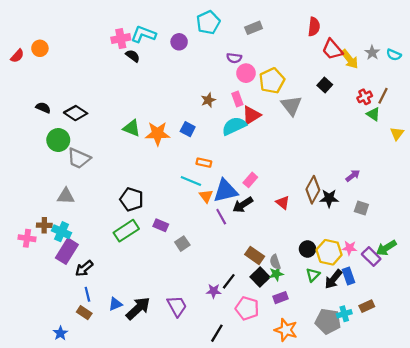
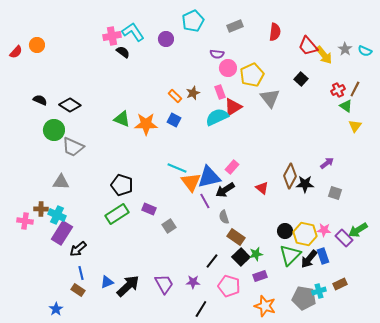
red semicircle: (314, 27) -> (275, 32), moved
cyan L-shape: (143, 34) -> (133, 32), turned 35
yellow triangle: (397, 134) -> (355, 126), moved
orange rectangle: (204, 163) -> (175, 96), moved, turned 32
orange triangle: (206, 196) -> (191, 182), size x1.5
gray semicircle: (275, 262) -> (224, 217), moved
green triangle: (313, 275) -> (290, 255), size x1.6
purple star: (214, 291) -> (193, 282), moved

